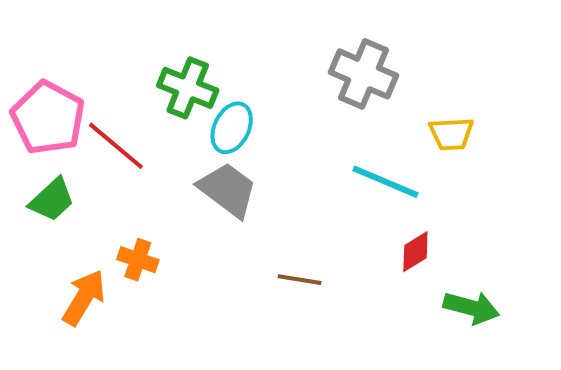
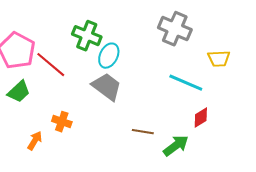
orange arrow: (84, 298) -> (35, 141), size x0.7
green arrow: (471, 308) -> (176, 146), moved, turned -52

